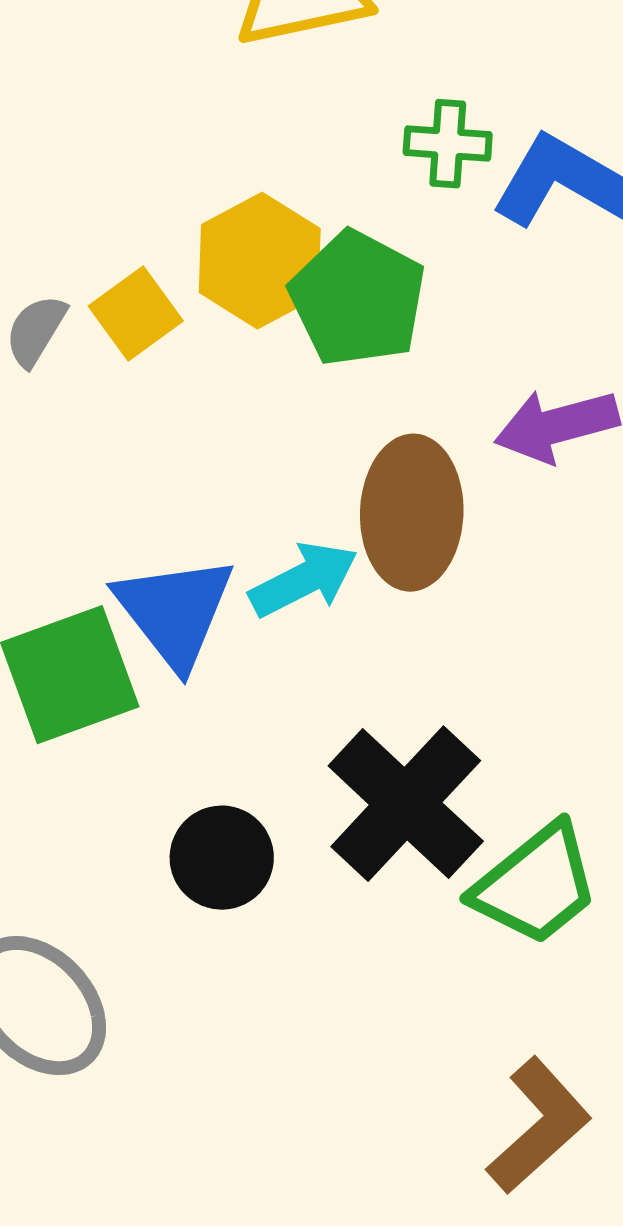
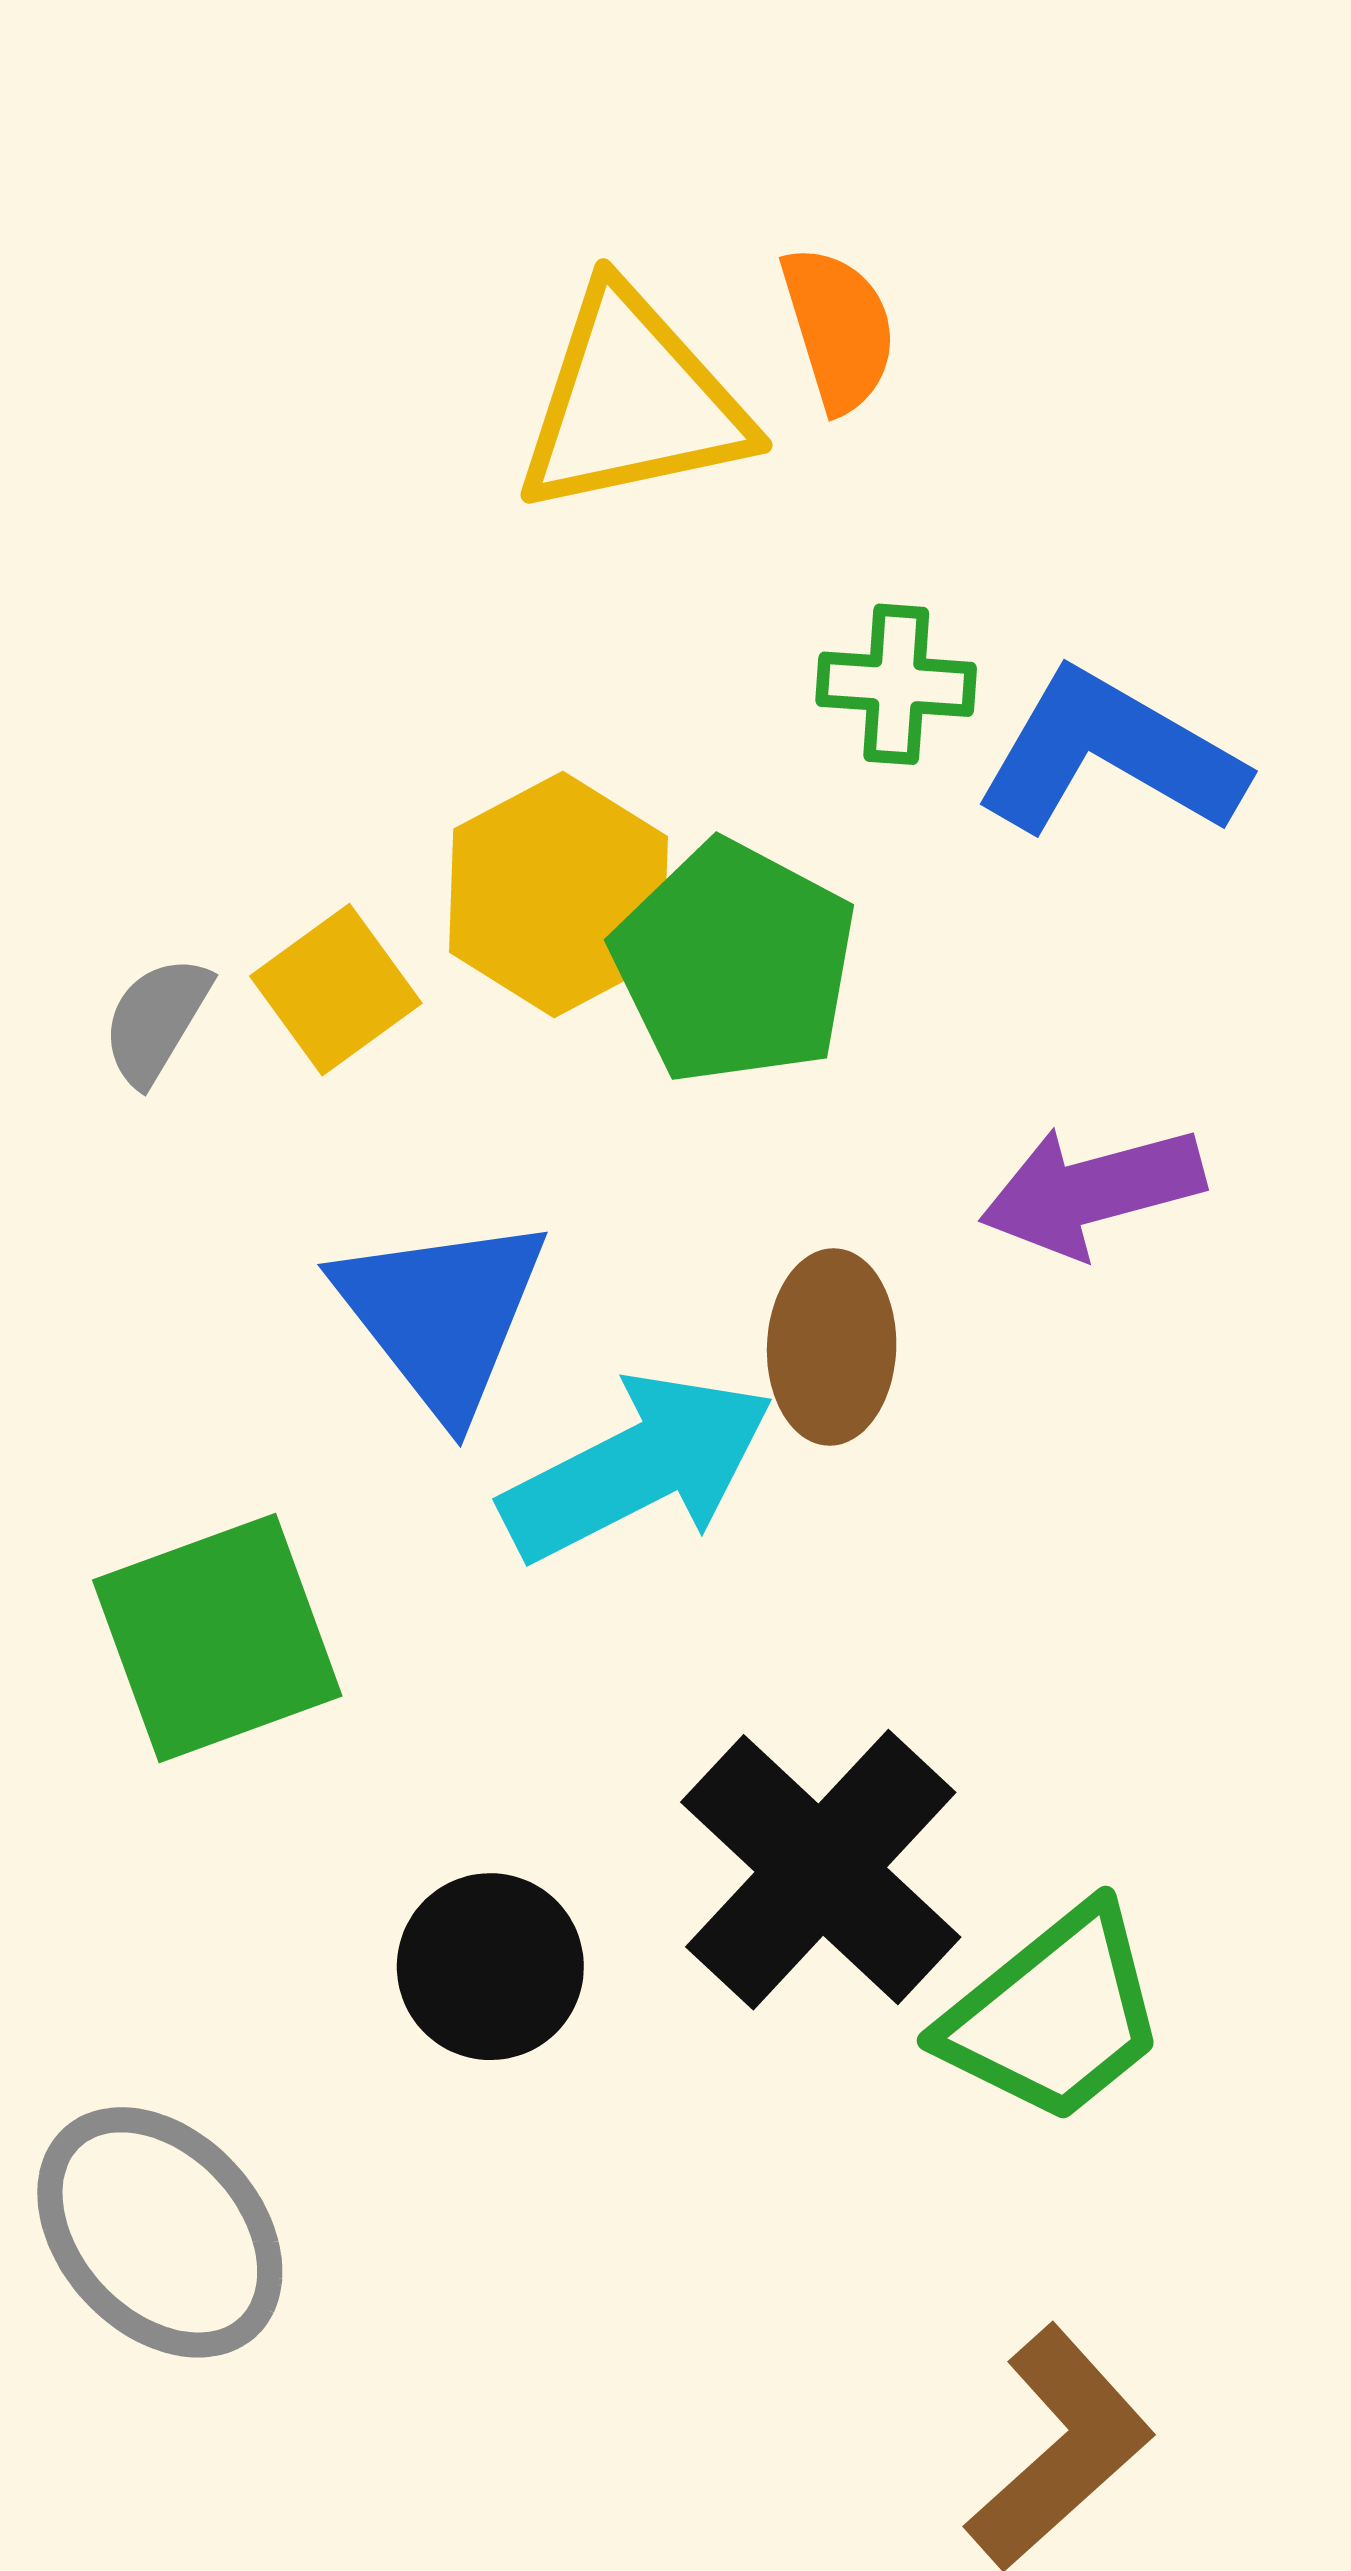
brown ellipse: (412, 513) -> (832, 1347), size x0.7
cyan arrow: (304, 580) -> (638, 1467), size x1.4
blue triangle: (175, 612) -> (442, 1315), moved

